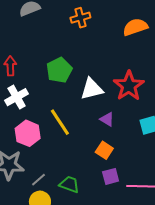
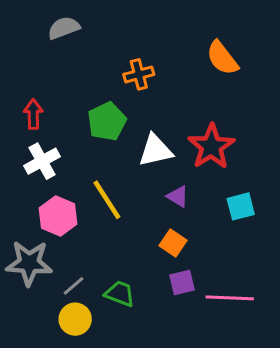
orange cross: (80, 18) -> (139, 74), moved
orange semicircle: (135, 27) -> (222, 58), turned -110

